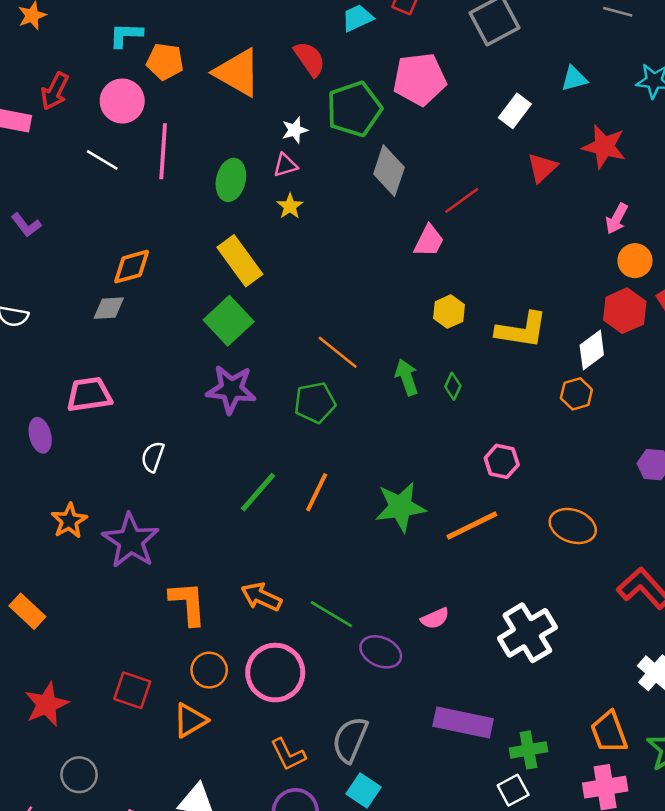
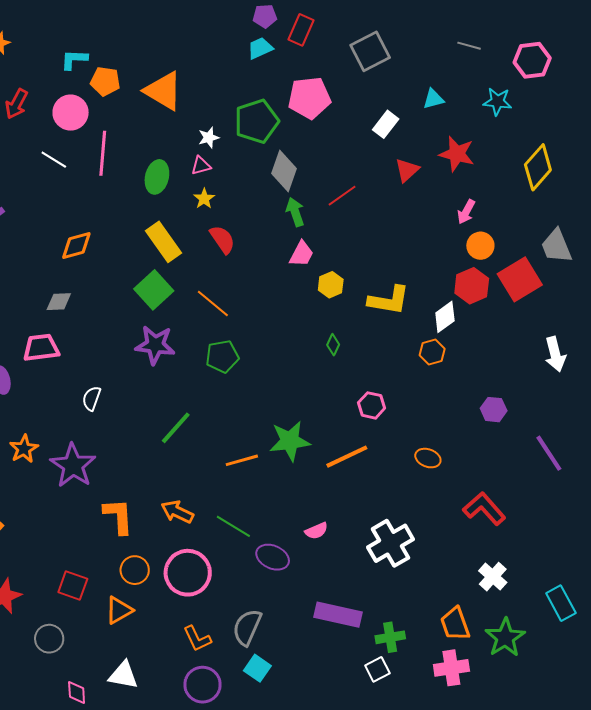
red semicircle: (310, 59) -> (222, 239), moved
pink trapezoid: (429, 241) -> (301, 254), moved
gray diamond: (109, 308) -> (59, 302), moved
orange line: (338, 352) -> (213, 304), moved
green arrow: (407, 377) -> (295, 212), moved
orange line: (317, 492) -> (242, 460), moved, turned 48
orange ellipse: (573, 526) -> (428, 458), size x0.7
gray circle: (79, 775) -> (49, 639), moved

